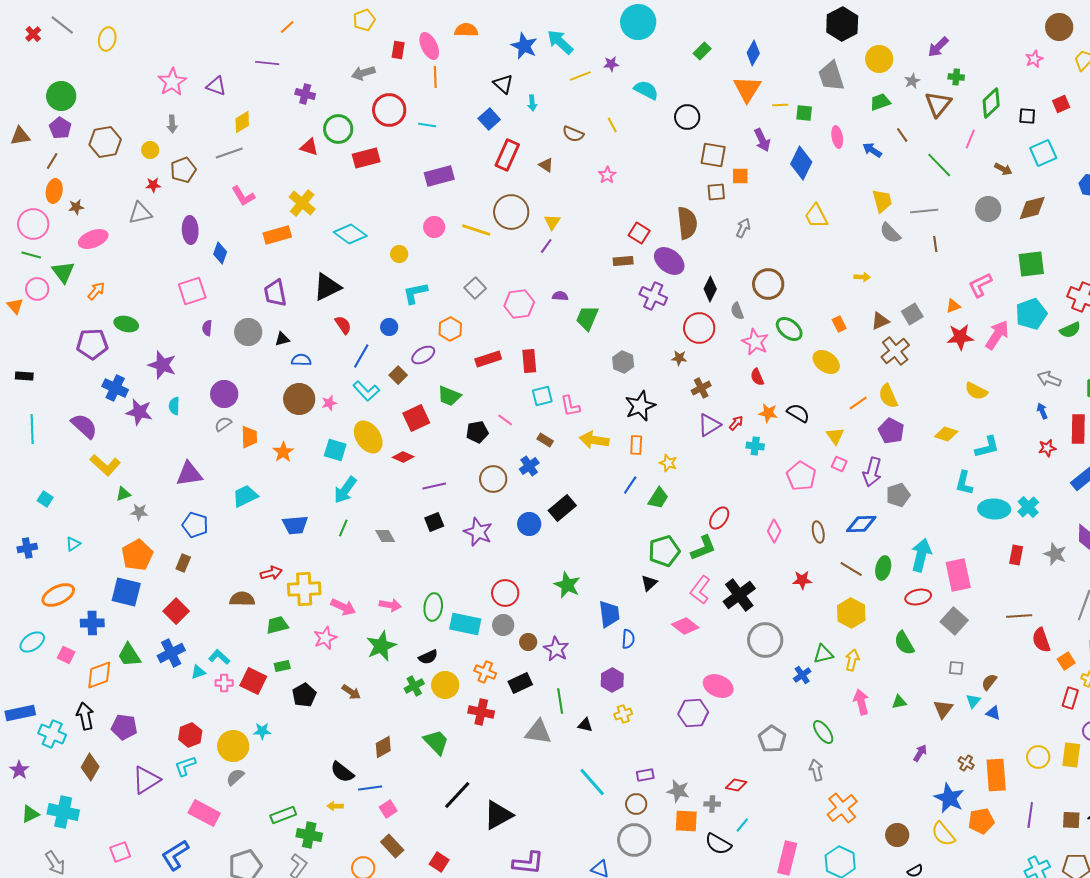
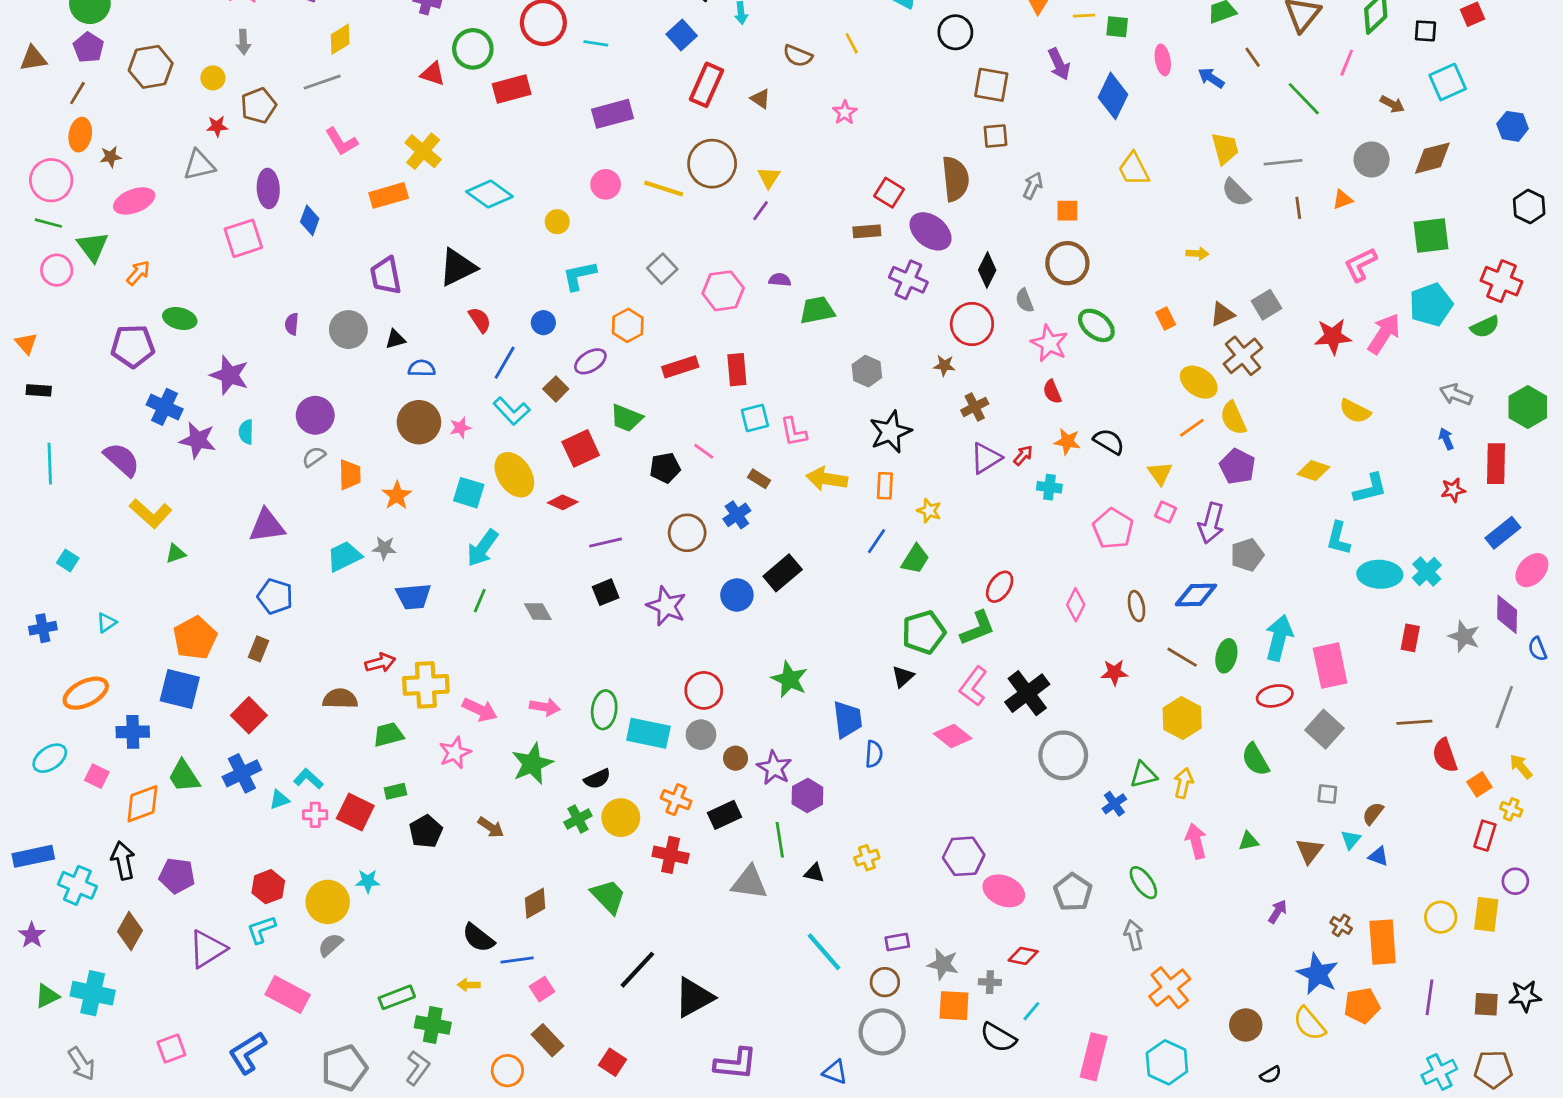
orange square: (740, 176) -> (1067, 211), moved
pink square: (192, 291) -> (243, 238), moved
orange triangle: (15, 306) -> (26, 343), moved
orange triangle: (953, 306) -> (1343, 200), moved
green trapezoid: (587, 318) -> (817, 310), turned 56
yellow ellipse: (826, 362) -> (1199, 382), moved
gray star: (139, 512) -> (384, 548), moved
purple hexagon: (612, 680) -> (807, 795), moved
pink ellipse: (718, 686) -> (1004, 891), moved

